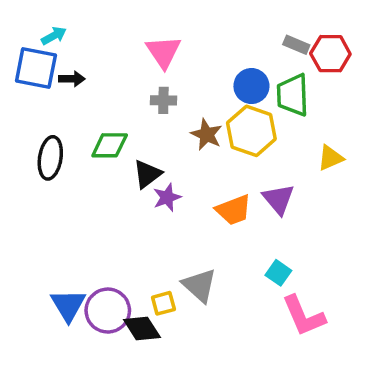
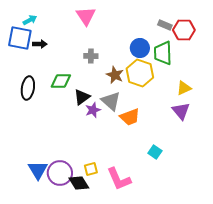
pink triangle: (163, 52) -> (86, 16), moved
purple triangle: (278, 199) -> (181, 111), moved
gray triangle: (199, 285) -> (111, 101), moved
pink L-shape: (304, 316) -> (119, 179), moved

